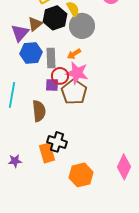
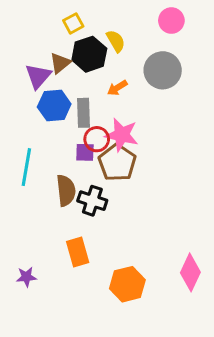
gray circle: (82, 26) -> (163, 70), moved
orange arrow: (74, 54) -> (117, 88), moved
black cross: (57, 142) -> (92, 201), moved
purple star: (15, 161) -> (26, 277), moved

